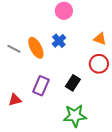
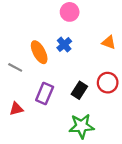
gray line: (14, 49) -> (15, 67), moved
red circle: (99, 64) -> (108, 83), moved

